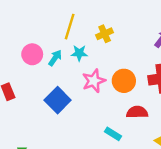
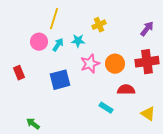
yellow line: (70, 27) -> (54, 19), moved
blue square: (58, 100) -> (60, 80), turned 30

